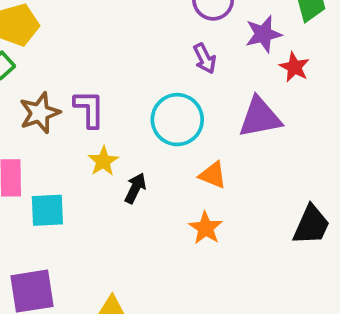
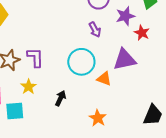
yellow star: (103, 161) -> (28, 87), moved
orange triangle: (213, 175) -> (104, 79), moved

